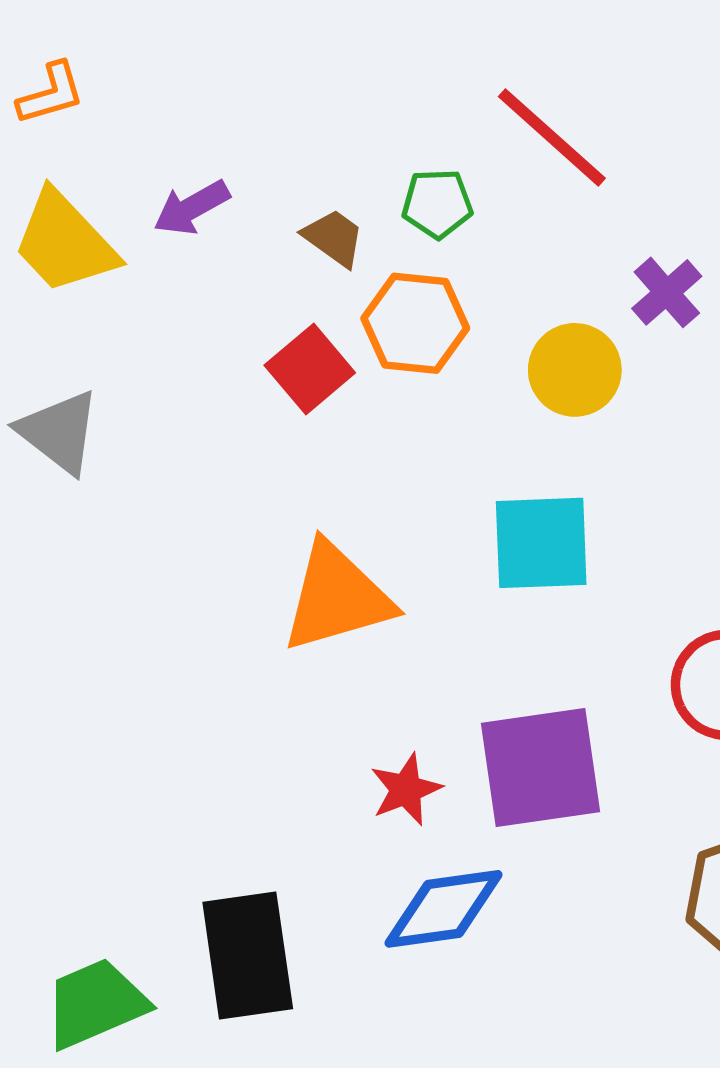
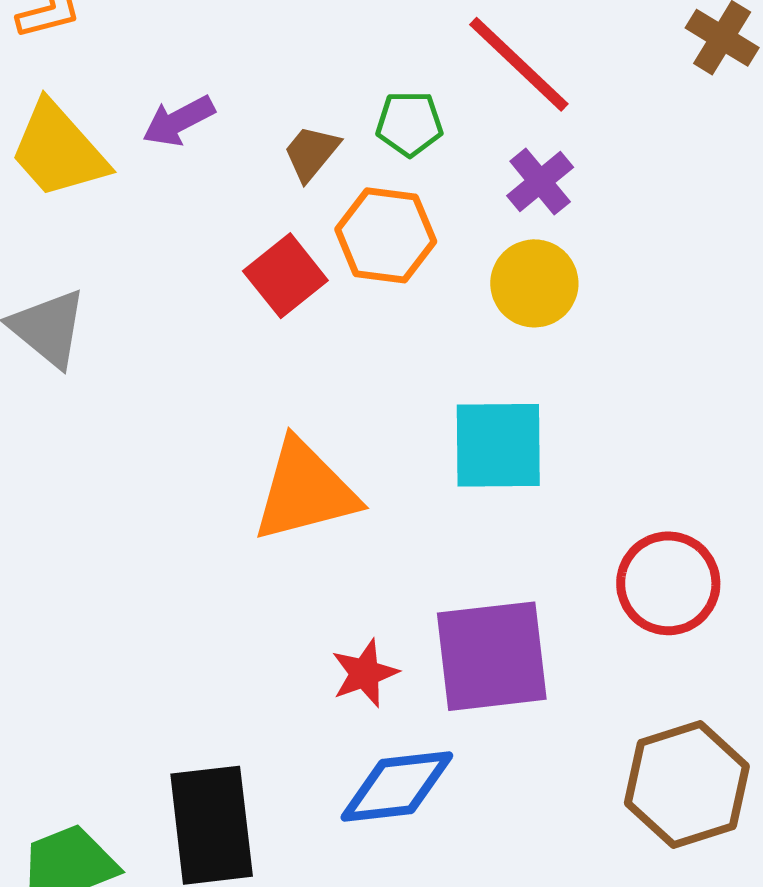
brown trapezoid: (334, 238) -> (311, 153), turned -88
purple cross: (667, 292) -> (540, 181), moved

